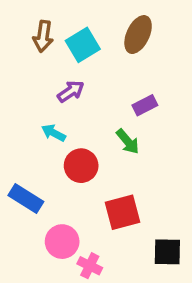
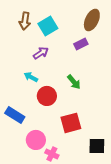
brown ellipse: (138, 35) -> (92, 20), moved
purple rectangle: (145, 105) -> (81, 44), moved

